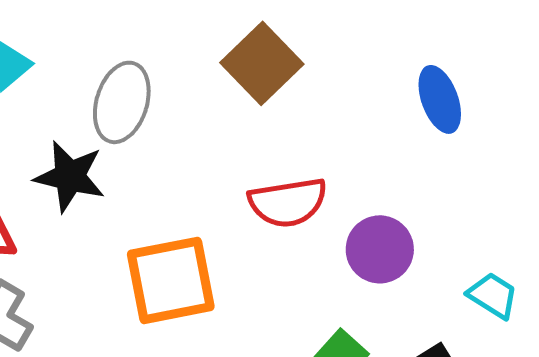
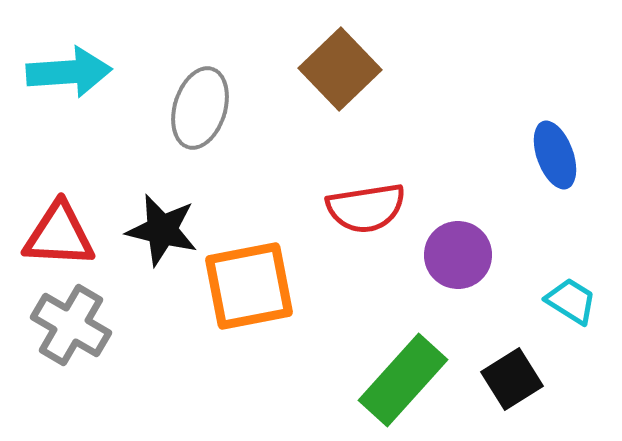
blue ellipse: (440, 99) -> (555, 155), moved
black star: (70, 176) -> (162, 230), moved

